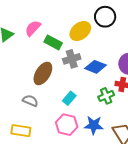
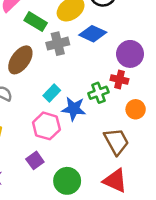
blue diamond: (96, 67) -> (93, 34), moved
blue star: (94, 125) -> (74, 109), moved

